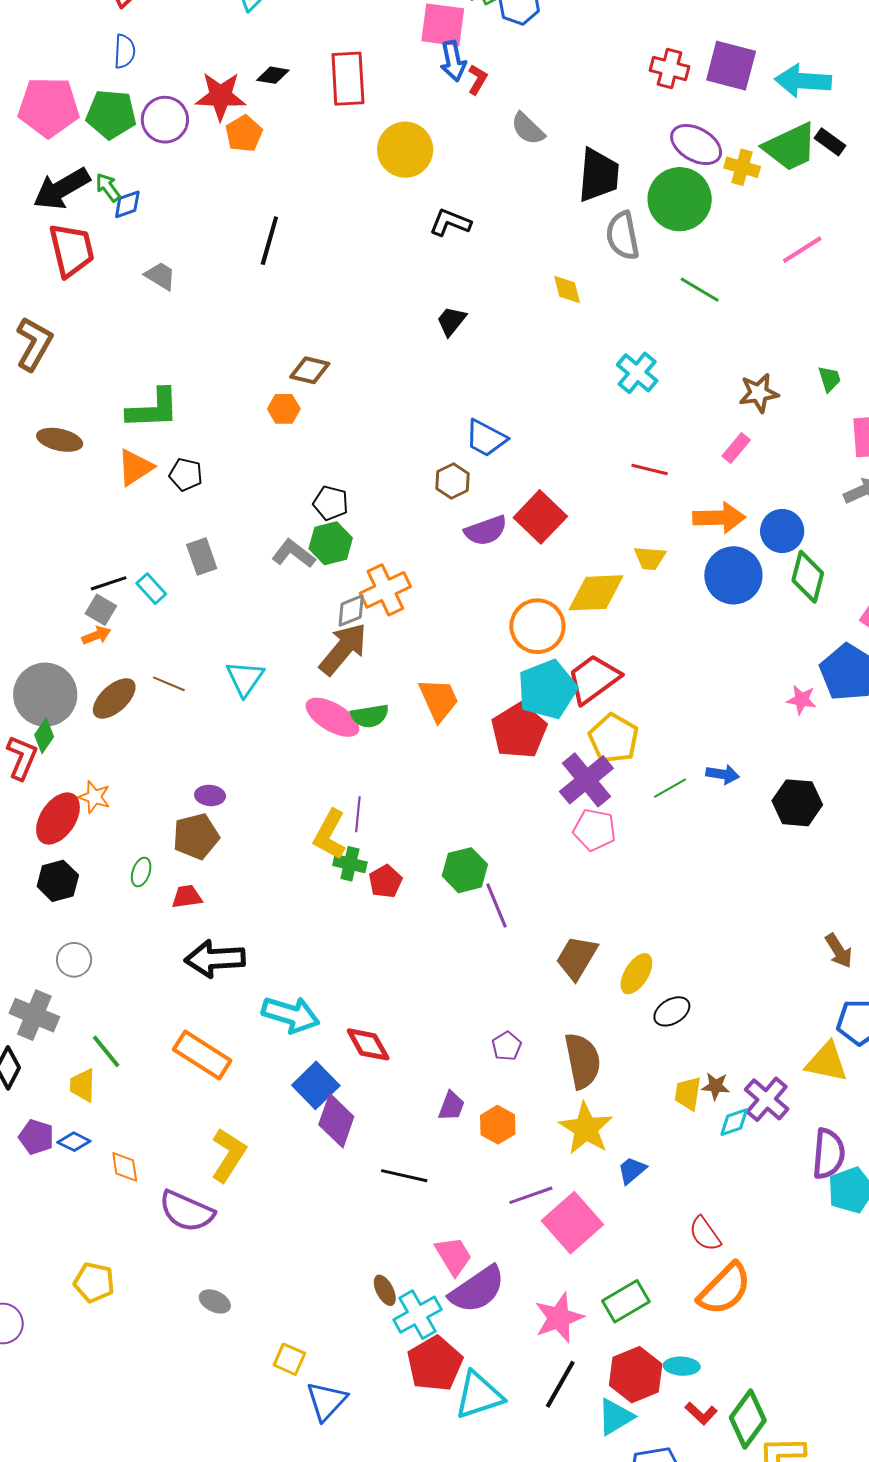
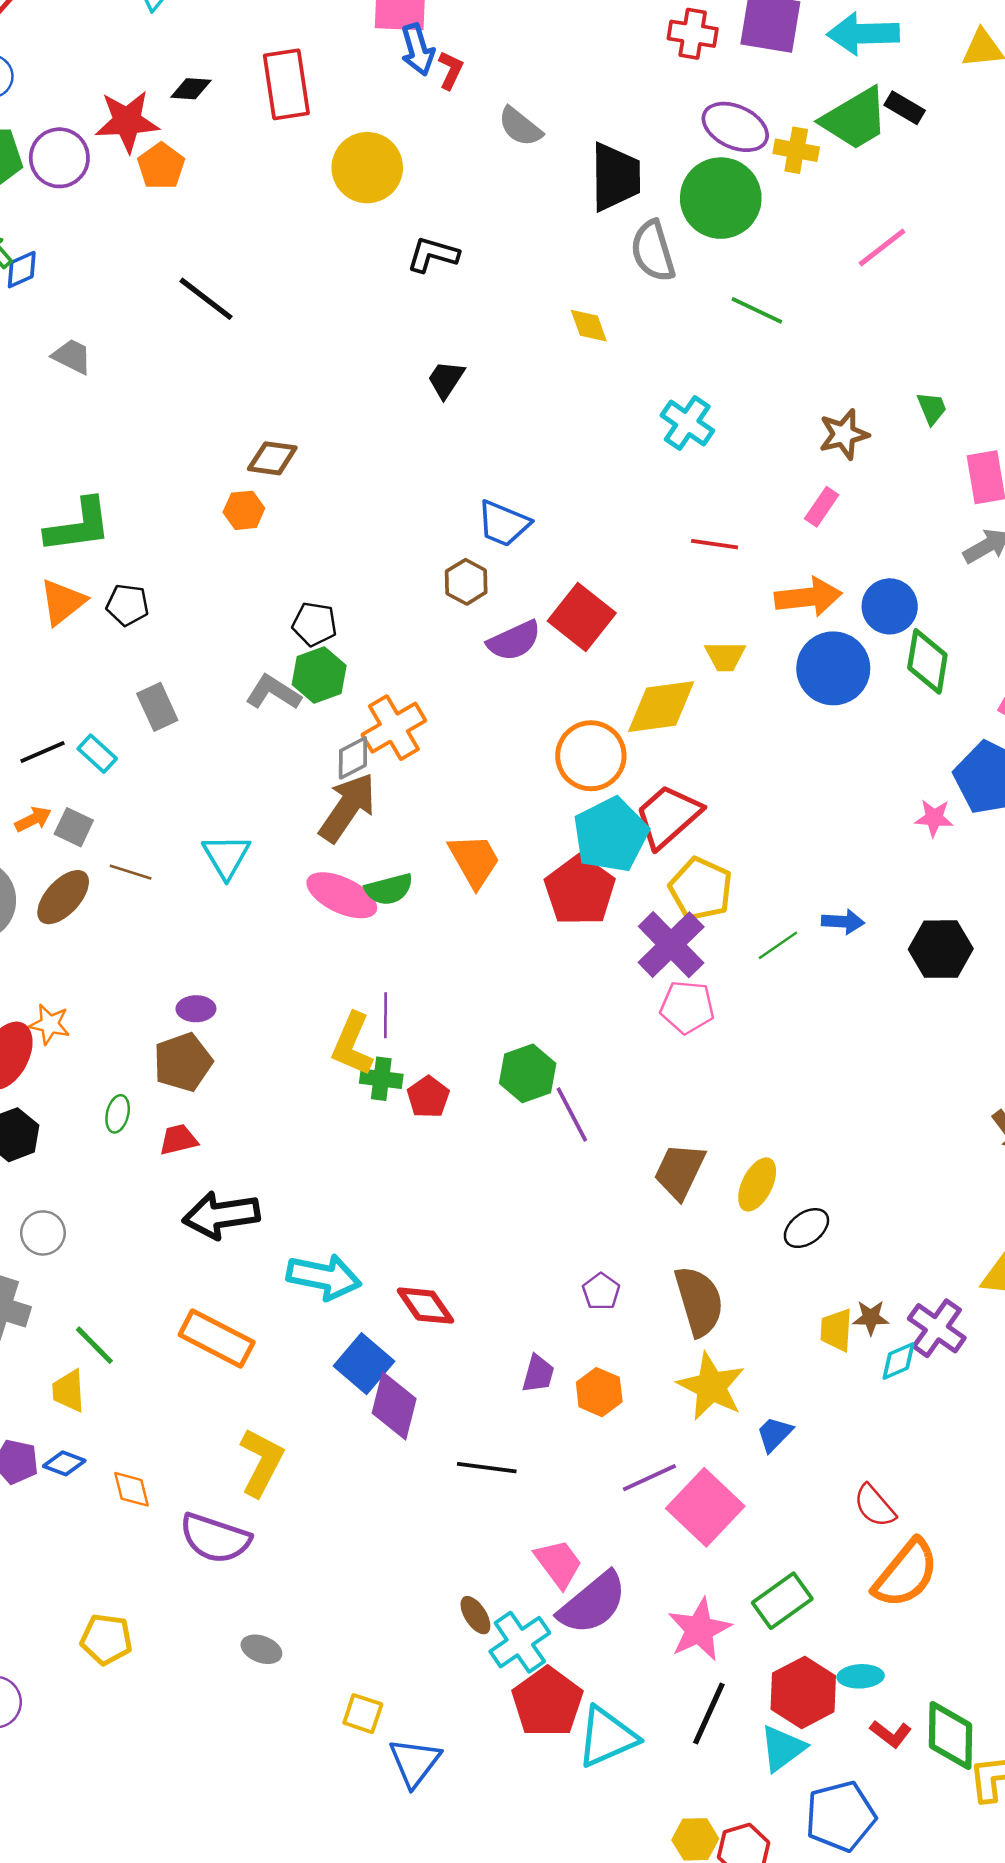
black line: (269, 241) -> (206, 299), turned -63
gray square: (101, 610) -> (74, 827), moved
green diamond: (748, 1419) -> (951, 1735), turned -30

